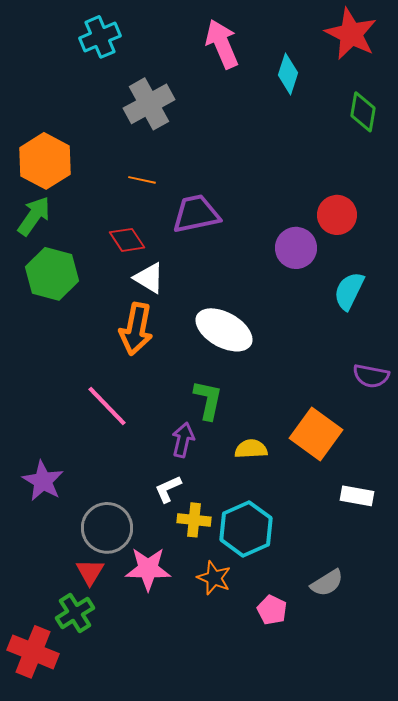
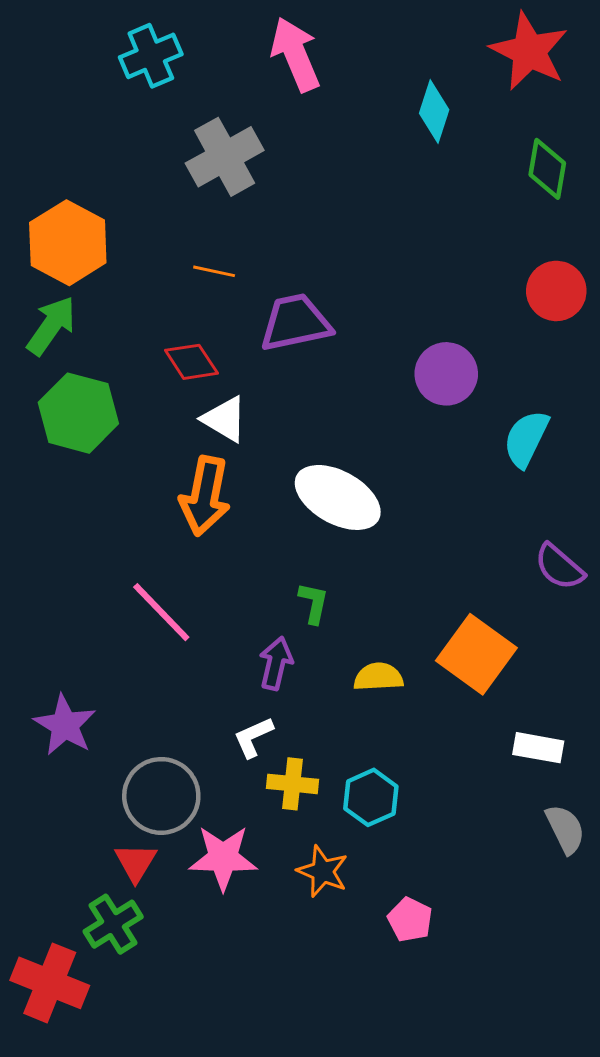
pink arrow: (222, 44) -> (295, 54), moved
red circle: (337, 215) -> (556, 291), moved
purple semicircle: (371, 376) -> (559, 567), turned 30
green L-shape: (208, 400) -> (314, 603), size x0.7
cyan hexagon: (246, 529) -> (371, 797), size x0.7
gray semicircle: (327, 583) -> (565, 829), moved, turned -84

